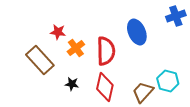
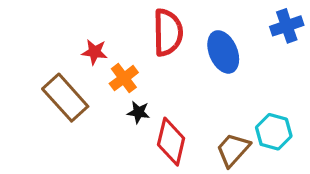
red semicircle: (106, 51) -> (168, 32), moved
black star: (72, 84) -> (138, 112), moved

